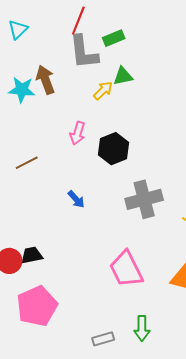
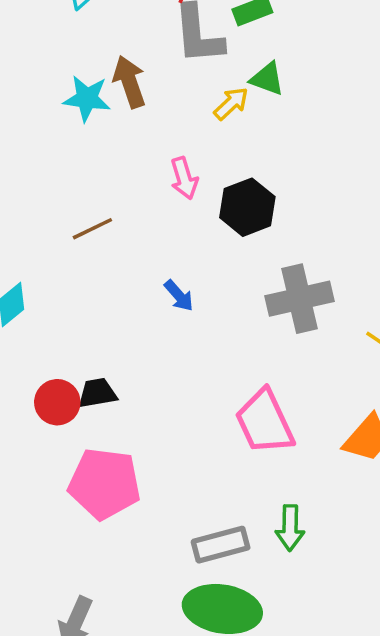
green triangle: (123, 76) -> (267, 79), turned 30
pink arrow: (78, 133) -> (184, 178), turned -35
pink pentagon: (37, 306) -> (104, 484), turned 30
gray rectangle: (103, 339) -> (221, 545), size x1.4

